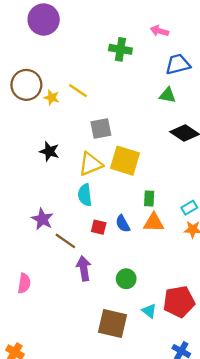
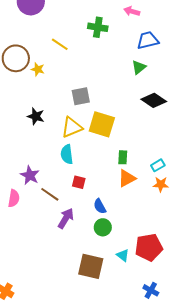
yellow line: (78, 91) -> (60, 44), moved
green triangle: (167, 95) -> (139, 67), turned -49
orange triangle: (154, 223) -> (127, 178), turned -30
blue semicircle: (123, 224) -> (100, 206), moved
purple arrow: (84, 268) -> (66, 218), turned 40
pink semicircle: (24, 283) -> (14, 198), moved

